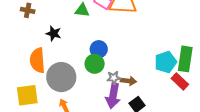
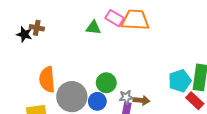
black star: (54, 33) -> (24, 34), moved
blue circle: (99, 49) -> (97, 101), moved

